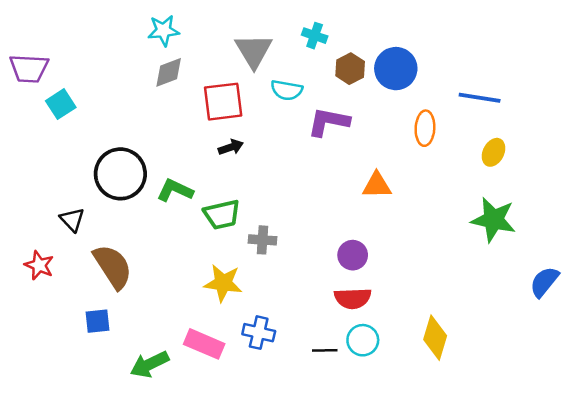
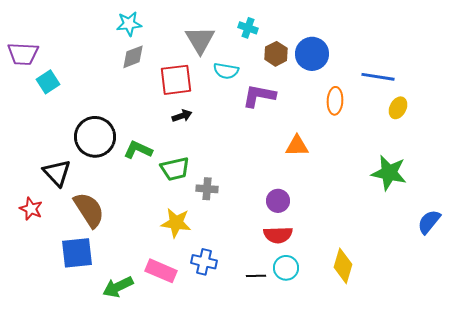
yellow ellipse: (494, 152) -> (398, 108), moved
black triangle: (72, 220) -> (57, 173), size x1.4
blue square: (98, 321) -> (77, 253), size x1.6

